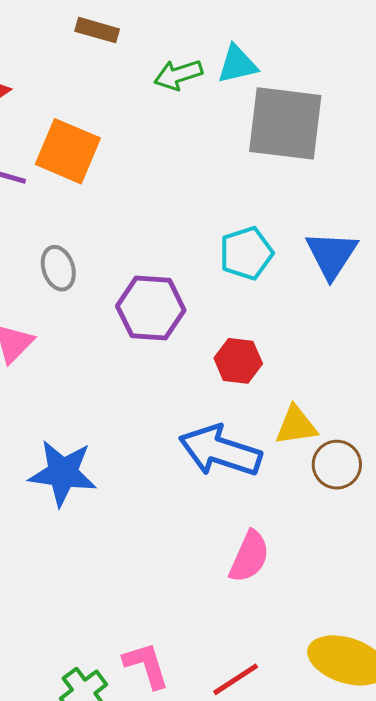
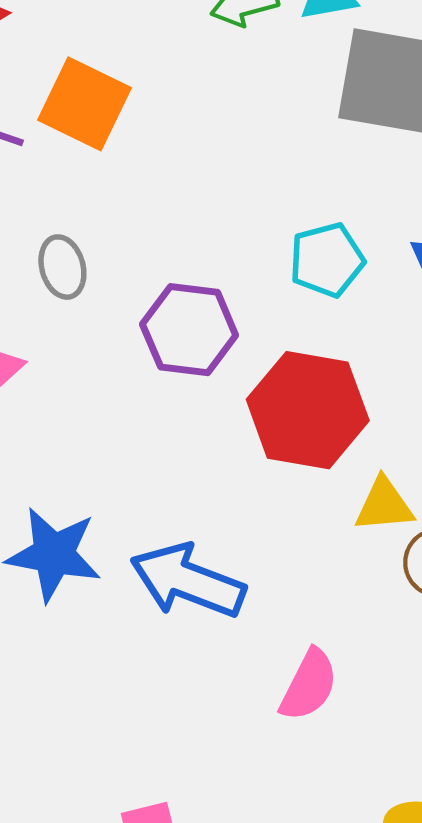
red hexagon: (238, 361) -> (308, 410), size x1.8
blue arrow: (220, 451) -> (188, 581), moved

